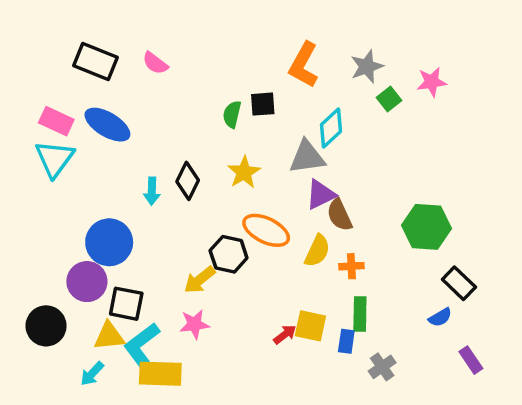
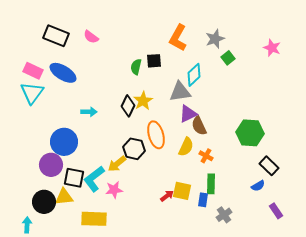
pink star: (432, 82) -> (272, 48), moved, turned 30
black diamond: (188, 181) -> (128, 106), moved
cyan arrow: (152, 191) -> (89, 112), turned -91
orange ellipse: (266, 230) -> (156, 135), turned 48
orange cross: (351, 266) -> (206, 156), turned 32
black circle: (46, 326) -> (44, 202), moved
cyan L-shape: (142, 345) -> (94, 179), moved
cyan arrow: (92, 374) -> (27, 225), moved, turned 140

